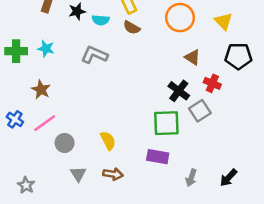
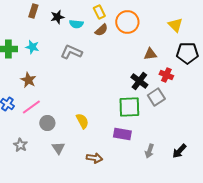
orange circle: (180, 18) -> (127, 22), moved
brown semicircle: (132, 28) -> (101, 30), turned -72
brown triangle: (192, 57) -> (150, 54), turned -40
brown arrow: (113, 174) -> (94, 158), moved
gray star: (26, 185) -> (20, 145), moved

